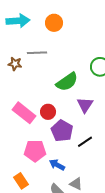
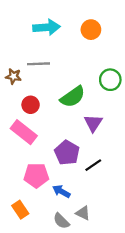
cyan arrow: (18, 21) -> (46, 27), moved
orange circle: (54, 23) -> (91, 30), moved
red circle: (48, 112) -> (31, 105), moved

